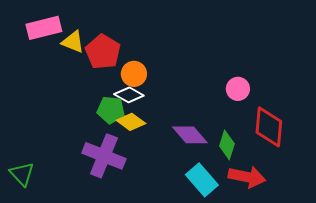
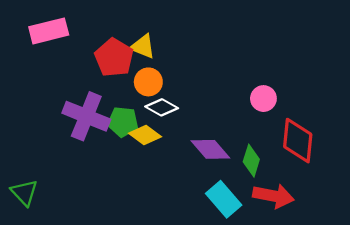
yellow triangle: (73, 42) -> (143, 46), moved
white diamond: (129, 95) -> (162, 107), moved
purple cross: (104, 156) -> (86, 116), moved

